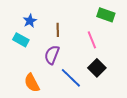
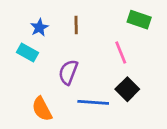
brown line: (58, 30) -> (76, 25), moved
blue line: (71, 78) -> (93, 102), turned -40

